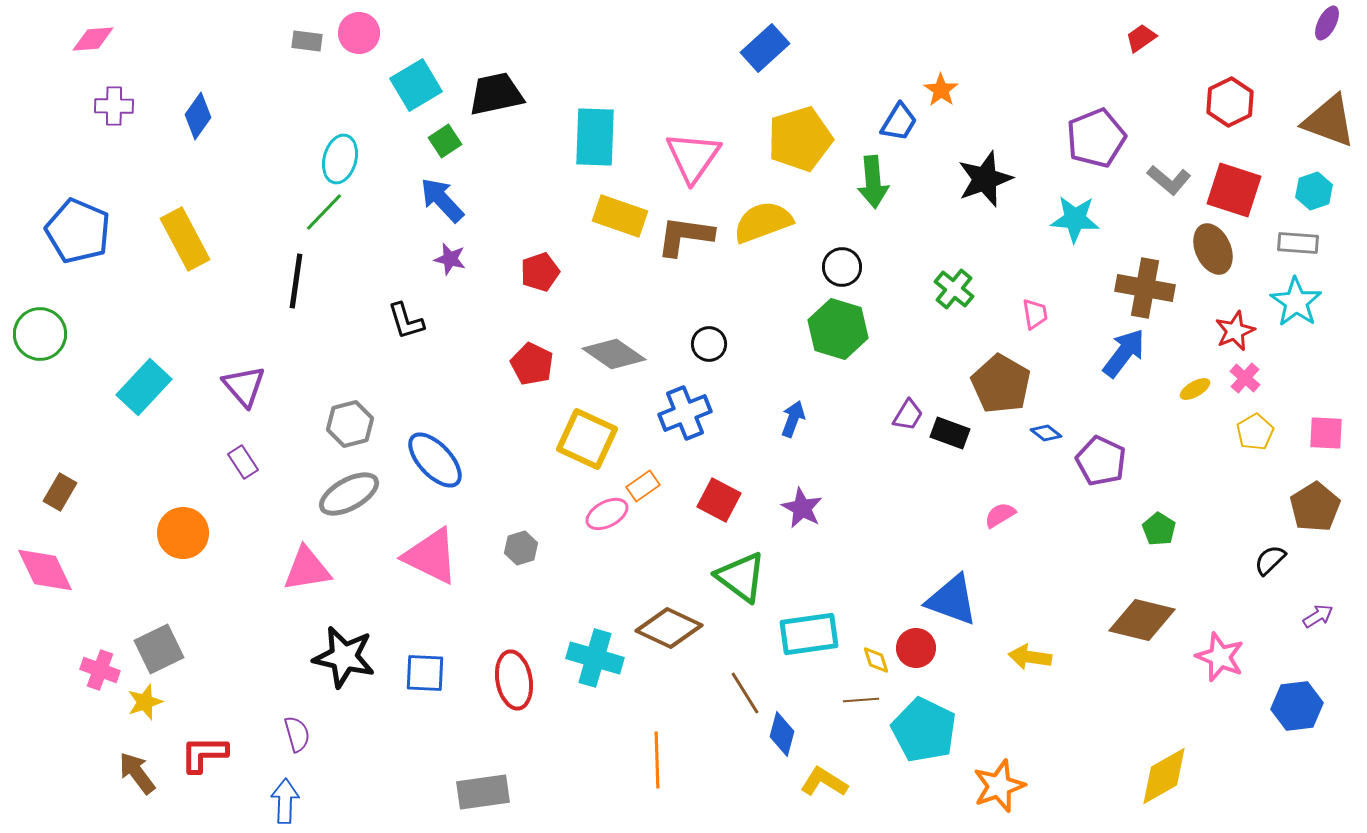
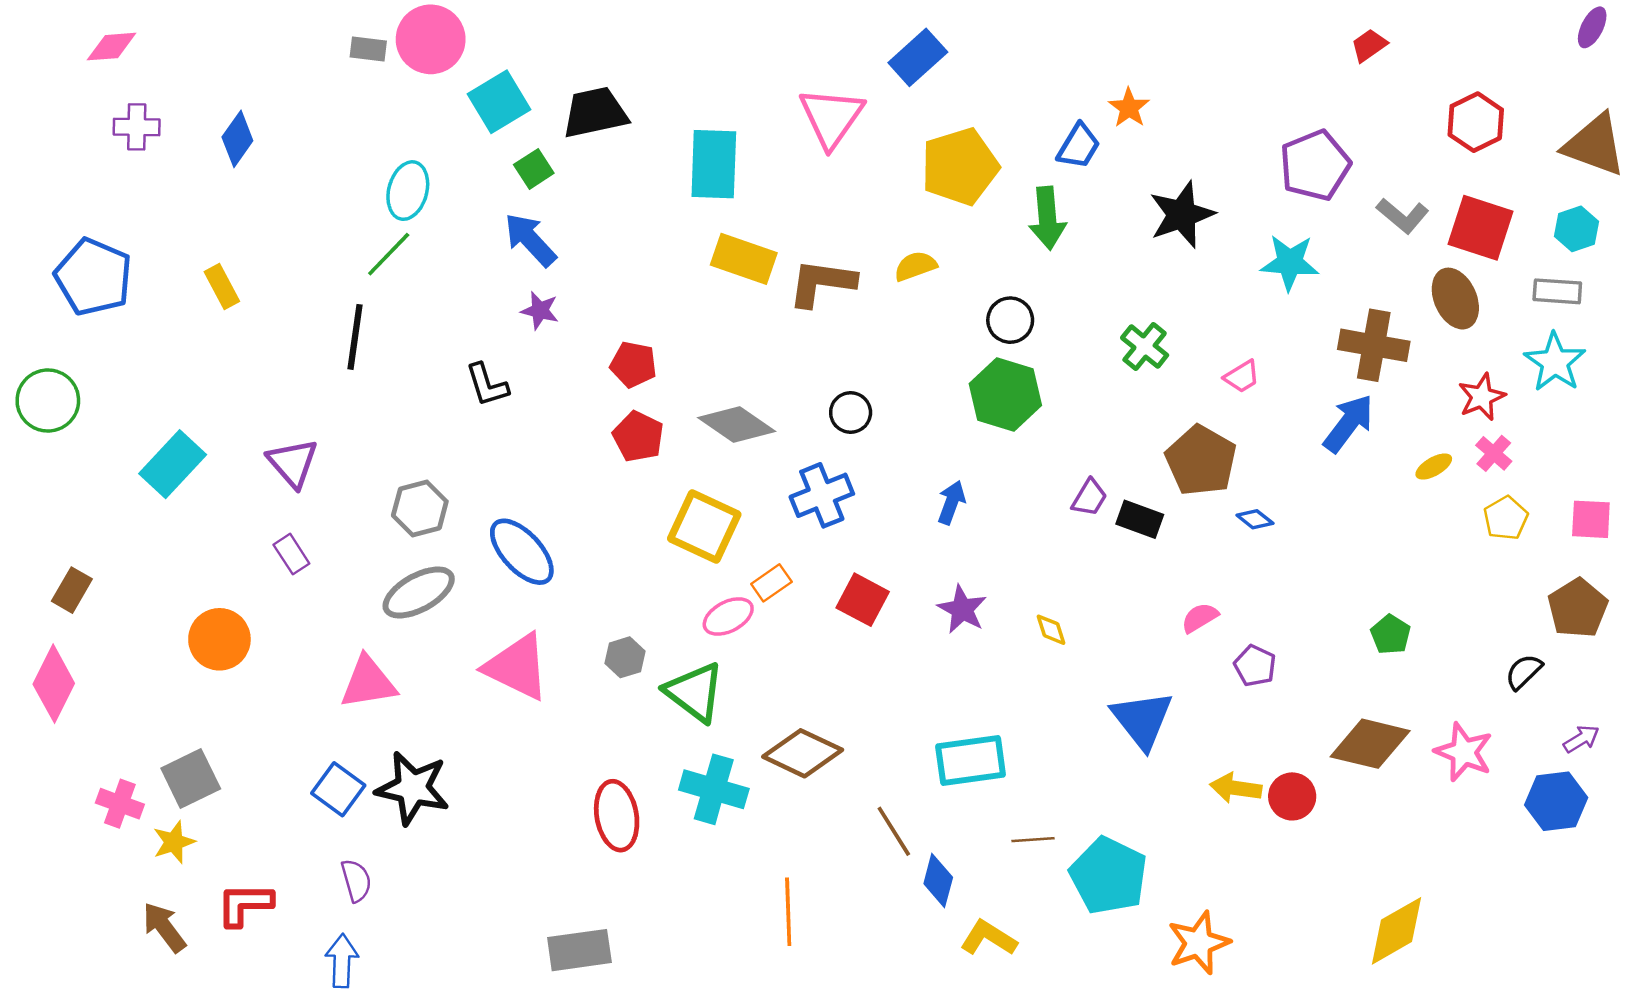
pink circle: (359, 33) -> (431, 39), size x1.4
pink triangle: (693, 157) -> (831, 117), moved
yellow semicircle: (763, 222) -> (915, 266), size x0.6
yellow rectangle: (185, 239) -> (222, 287), size x0.6
red pentagon: (540, 272) -> (633, 365), moved, turned 30
pink trapezoid: (1035, 314) -> (1242, 377), turned 68
purple pentagon: (1101, 461) -> (1255, 666), moved, size x0.7
pink diamond: (45, 570) -> (54, 684), turned 52
green triangle: (741, 577) -> (695, 692), moved
blue triangle: (952, 600) -> (1142, 720), turned 32
red circle: (916, 648) -> (1292, 796), moved
pink star: (1220, 657) -> (1464, 752), moved
yellow diamond: (876, 660) -> (1051, 630), moved
blue square: (425, 673) -> (338, 789), moved, turned 33
blue hexagon: (1297, 706) -> (1556, 801), moved

